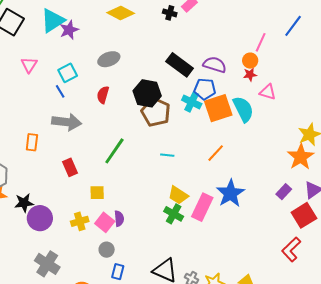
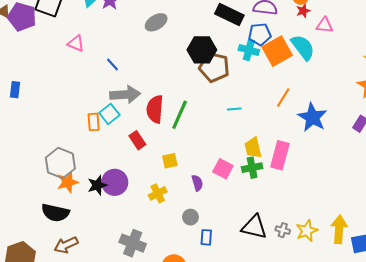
pink triangle: (29, 65) -> (76, 43), turned -30
cyan square: (68, 73) -> (109, 114), moved
red semicircle: (103, 95) -> (155, 109), moved, size x1.5
blue star: (230, 193) -> (312, 117), moved
yellow trapezoid: (178, 195) -> (253, 148), turned 55
green cross: (174, 214) -> (252, 168), turned -30
purple circle: (40, 218) -> (115, 182), moved
pink square: (105, 222) -> (223, 169), moved

